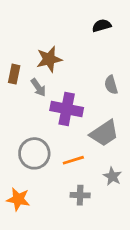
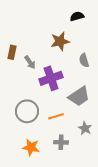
brown star: (49, 59) -> (60, 41), moved
purple cross: (67, 109) -> (51, 78), turned -30
orange star: (18, 199) -> (31, 147), moved

